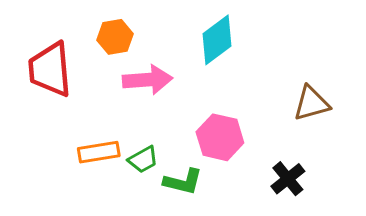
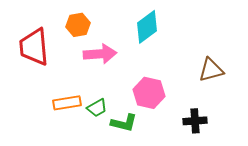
black cross: (288, 179) -> (195, 121), turned 35

